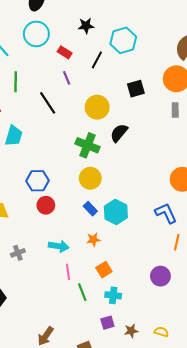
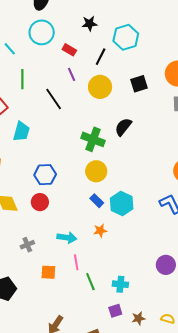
yellow circle: (97, 107) -> (100, 87), moved
red circle: (46, 205) -> (40, 202), moved
orange square: (104, 270) -> (48, 272), moved, turned 35

